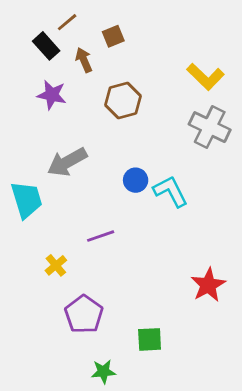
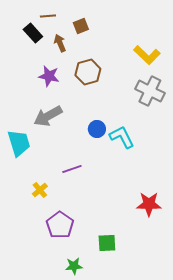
brown line: (67, 22) -> (48, 16), turned 35
purple star: (52, 95) -> (49, 76), moved
red star: (208, 285) -> (149, 204), turned 30

